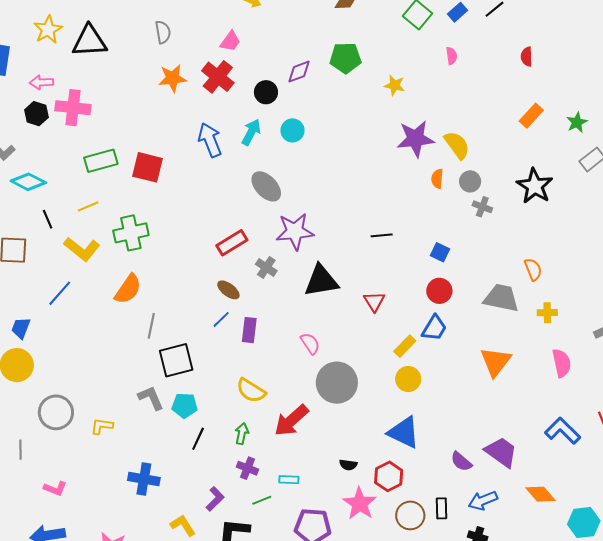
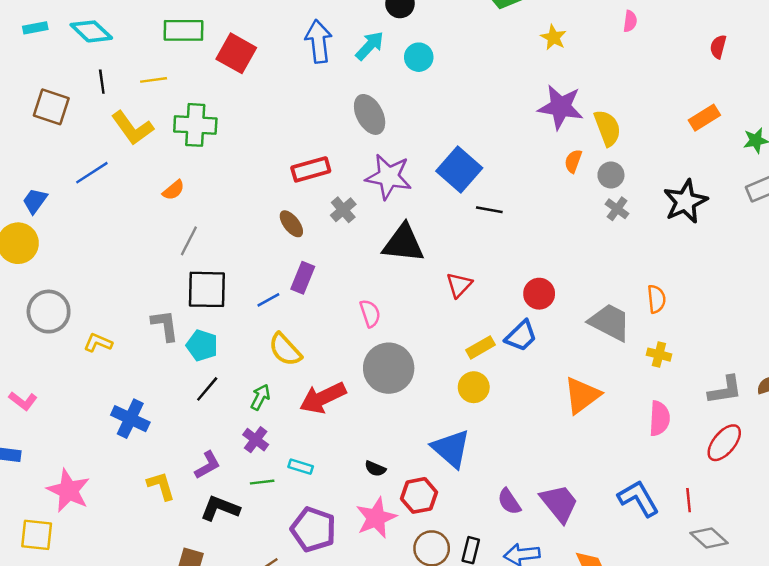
blue square: (440, 252) -> (459, 170), moved, size x1.8
orange semicircle: (128, 289) -> (174, 190), size x0.6
blue line: (221, 319) -> (268, 300), moved

